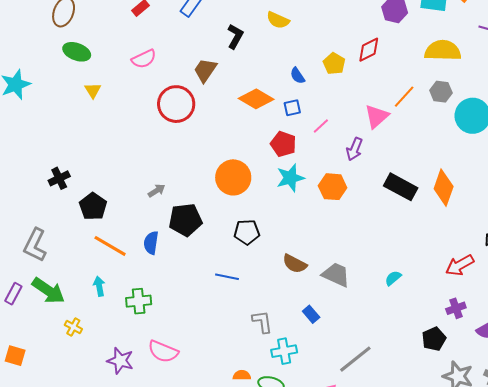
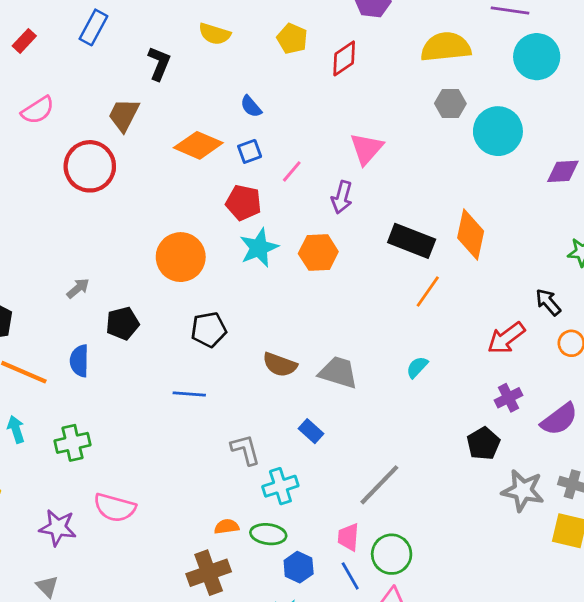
yellow pentagon: (334, 64) -> (292, 39), moved
orange line: (404, 97) -> (428, 291), moved
black pentagon: (185, 220) -> (122, 323), size x0.7

